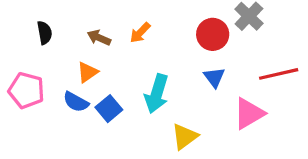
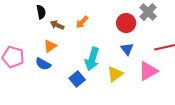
black semicircle: (45, 33) -> (41, 12), moved
blue square: (109, 109) -> (77, 79), moved
yellow triangle: (185, 137) -> (115, 74), moved

